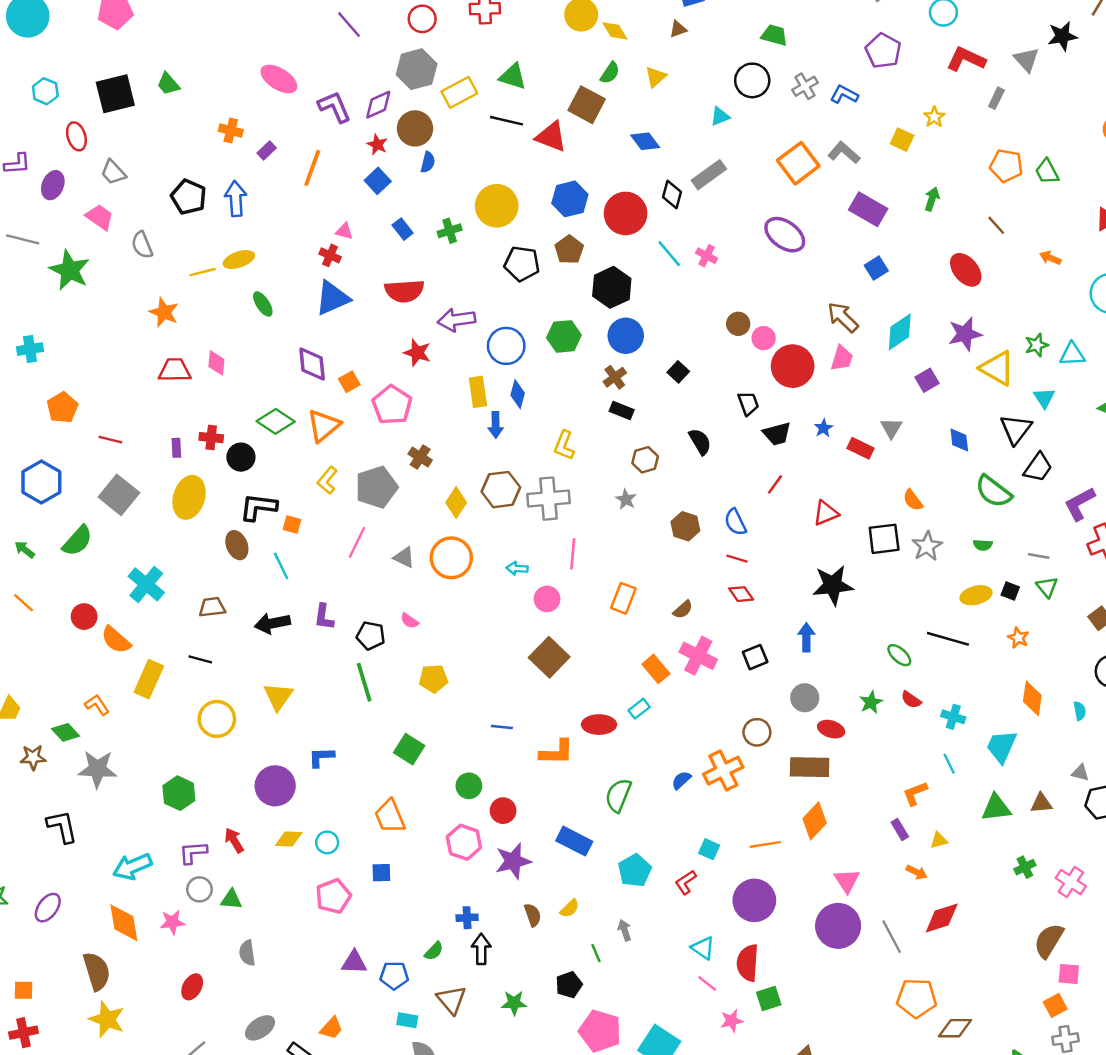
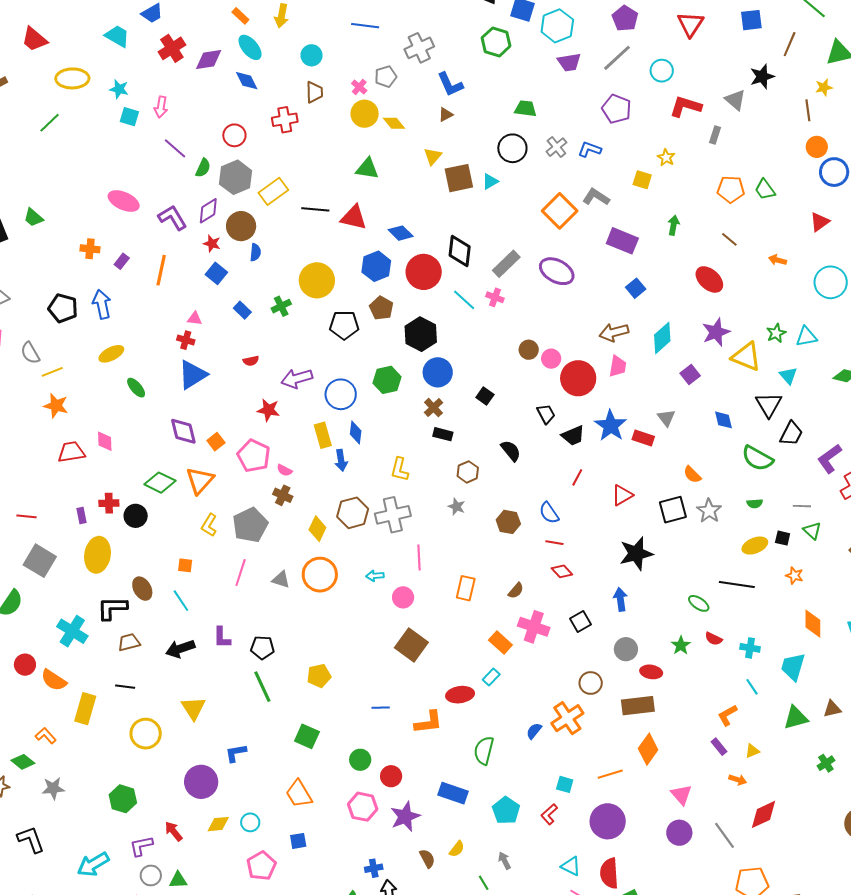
green semicircle: (610, 73) -> (203, 168), moved
green triangle: (513, 76) -> (367, 169), moved
brown square: (587, 105) -> (459, 178), moved, turned -32
blue diamond: (645, 141) -> (401, 233), moved
gray rectangle: (709, 175) -> (506, 264), moved
black diamond: (672, 194) -> (460, 251), size x1.4
yellow line: (203, 272) -> (52, 372), moved
red semicircle: (404, 291) -> (251, 361), size x0.5
brown arrow: (843, 317) -> (614, 332), turned -52
blue star: (824, 428) -> (611, 426), size x2.0
black L-shape: (258, 507) -> (112, 608), moved
pink semicircle: (409, 621) -> (284, 470), moved
gray star: (97, 769) -> (53, 788), size x0.7
purple circle: (838, 926) -> (679, 833), size x0.7

